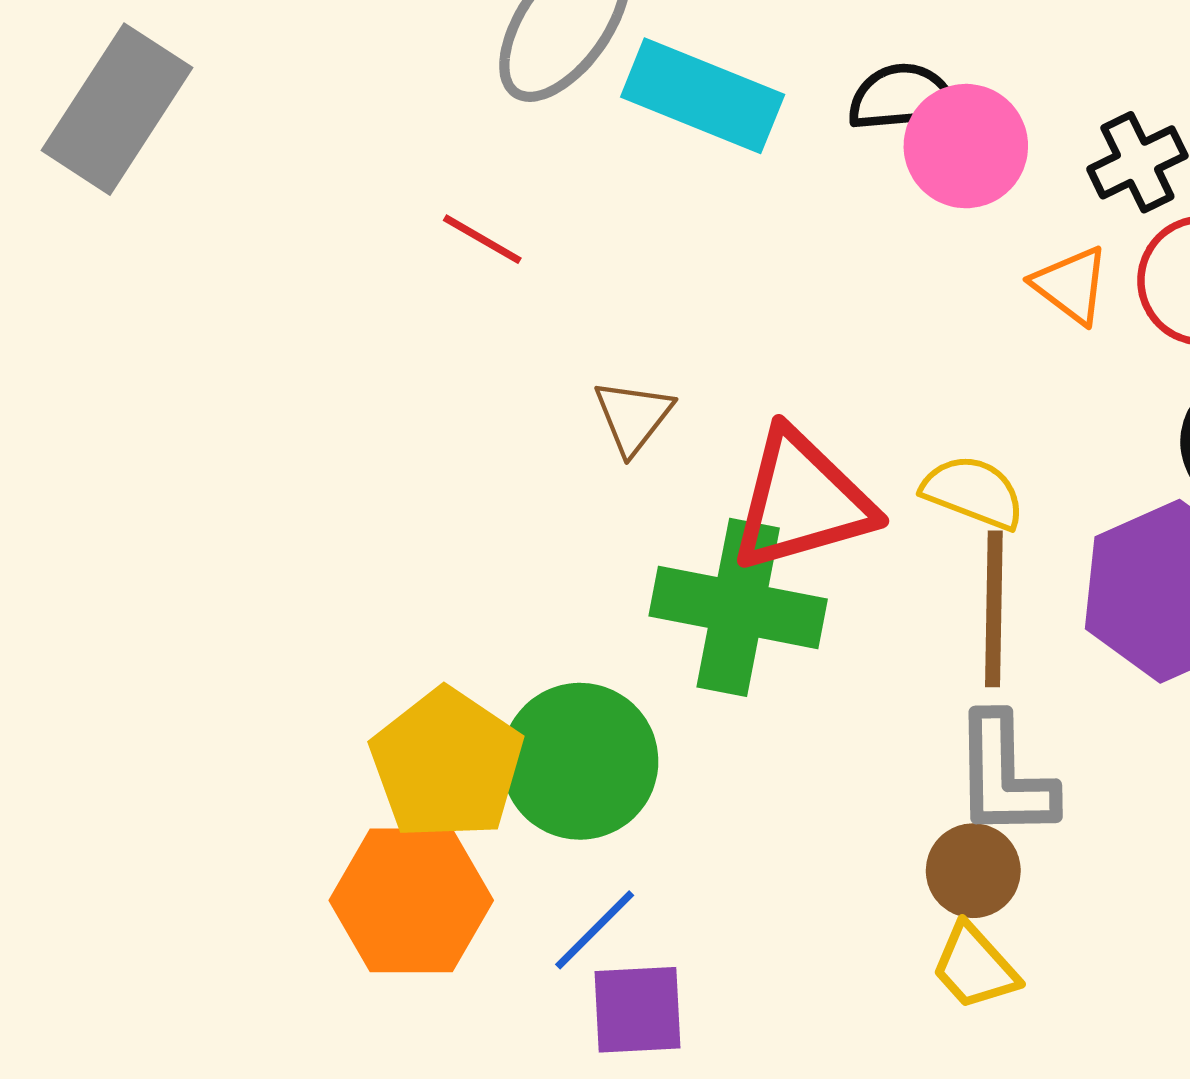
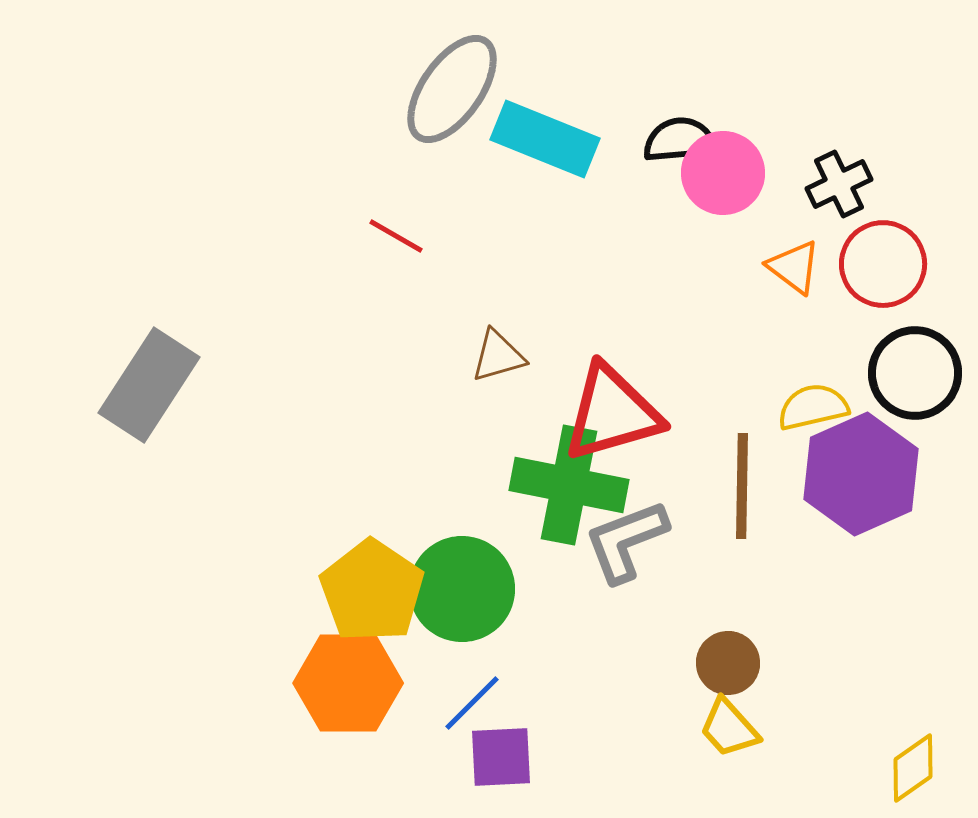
gray rectangle: (117, 109) -> (149, 385), moved
brown triangle: (633, 417) -> (498, 356), turned 36
yellow semicircle: (973, 492) -> (813, 407), moved, turned -34
gray L-shape: (1004, 776) -> (626, 541), moved, turned 70

